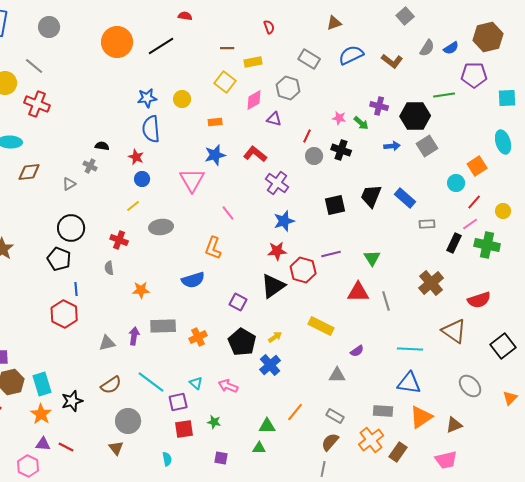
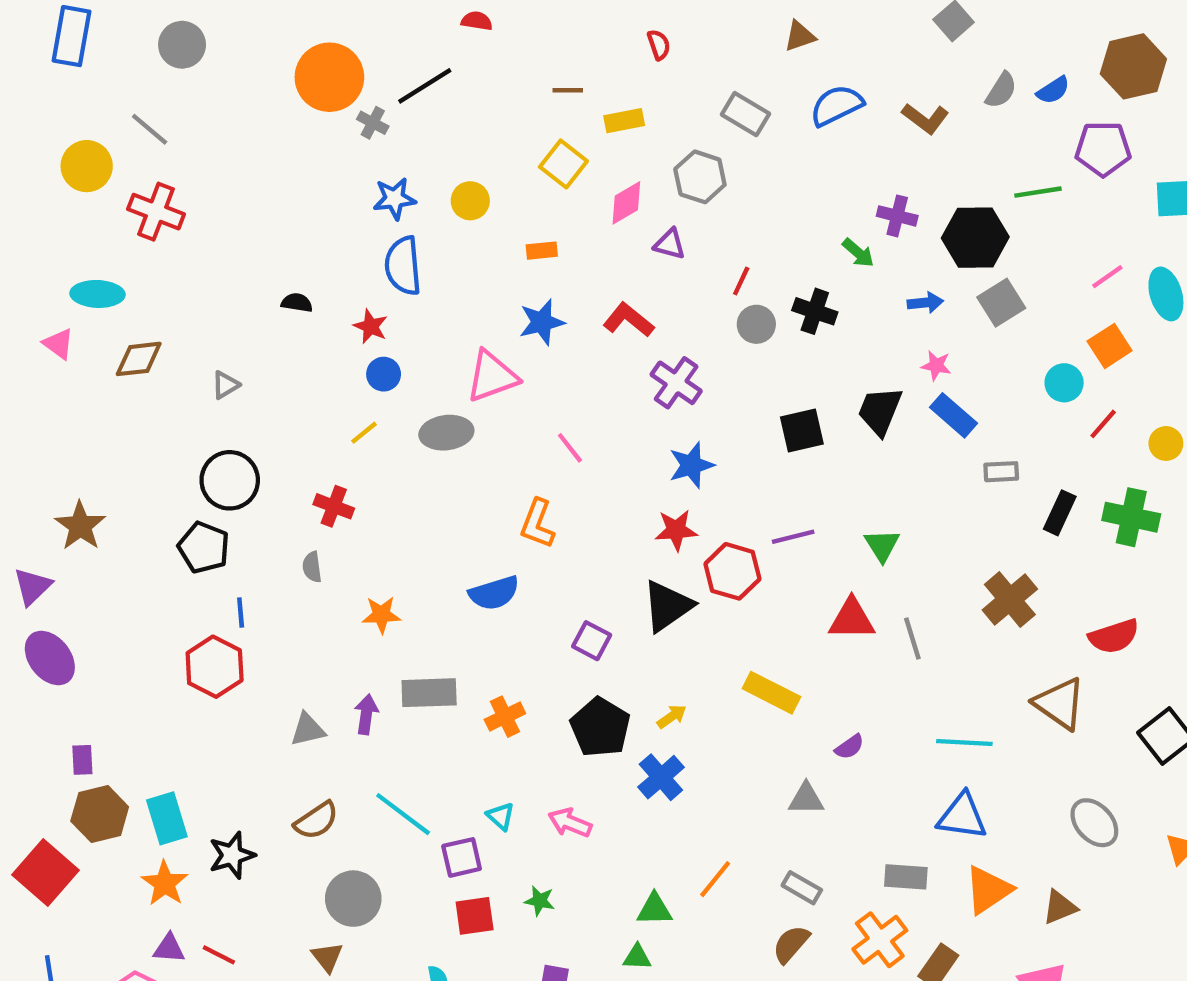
pink star: (339, 118) -> (936, 365), moved
gray cross: (90, 166) -> (373, 123), moved
pink triangle: (192, 180) -> (492, 376), turned 40
pink line: (470, 224) -> (1107, 277), moved
gray ellipse: (161, 227) -> (446, 433), moved

